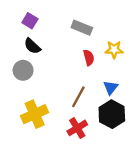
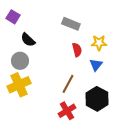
purple square: (30, 21) -> (13, 17), moved
blue triangle: (111, 88) -> (96, 65), moved
yellow cross: (35, 114) -> (19, 85), moved

